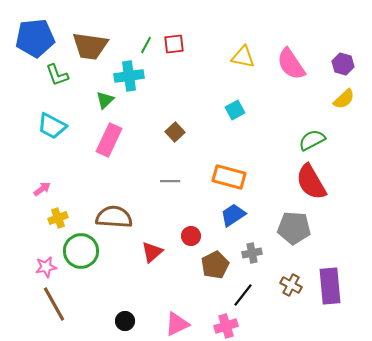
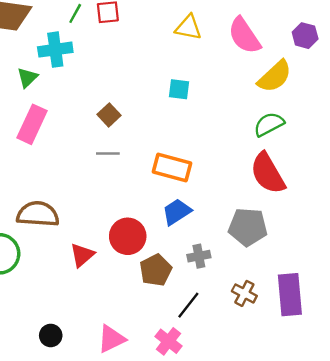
yellow semicircle: (344, 99) -> (275, 76), moved, size x1.4
cyan square: (235, 110) -> (179, 89), turned 36
gray line: (170, 181) -> (108, 153), moved
red circle: (191, 236) -> (128, 236), size x1.6
pink cross: (226, 326) -> (169, 341), turned -35

